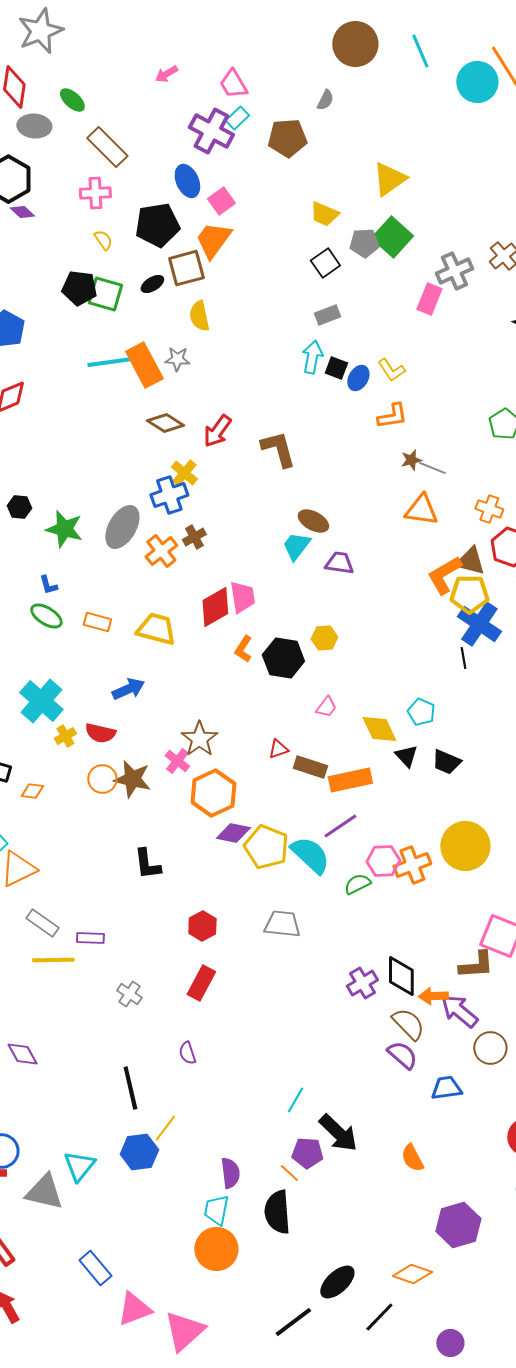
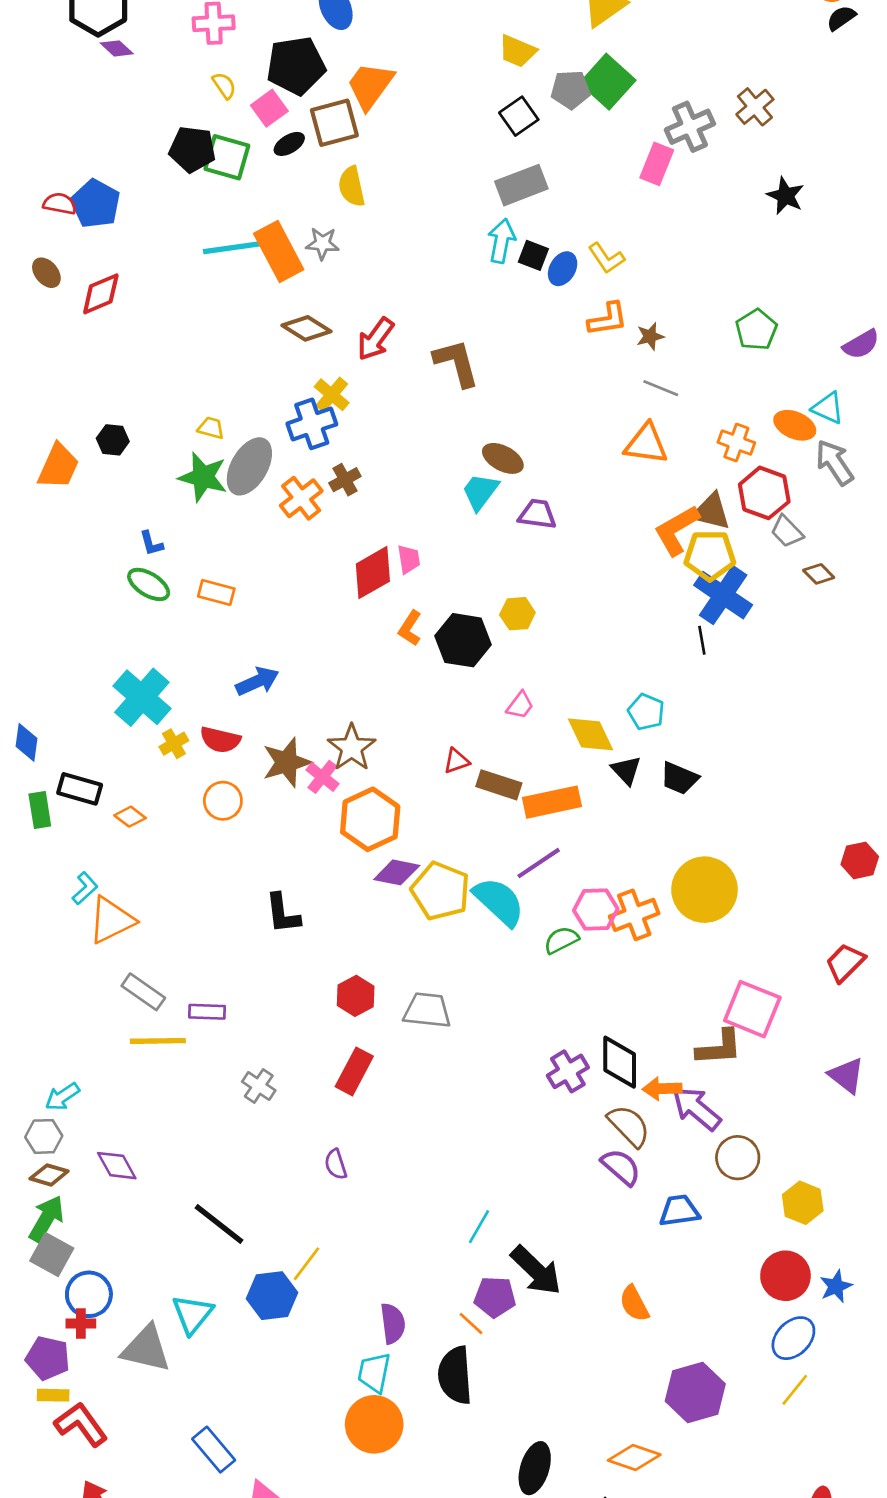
pink square: (221, 201) -> (269, 108), moved
gray rectangle: (327, 315) -> (521, 185), size x1.5
brown star: (411, 460) -> (650, 336), moved
green star: (64, 529) -> (203, 477), moved
pink trapezoid: (242, 597) -> (409, 559), size x0.7
yellow trapezoid: (156, 629) -> (211, 428), moved, size x0.5
brown star: (132, 779) -> (287, 762), moved, turned -30
orange diamond: (32, 791) -> (130, 817), turned 30
gray trapezoid: (282, 924) -> (427, 1010), moved
black line: (130, 1088) -> (219, 1224), moved, turned -39
black ellipse: (337, 1282) -> (535, 1468), turned -30

